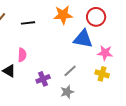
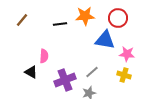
black line: (28, 23) -> (60, 24), moved
purple cross: (43, 79) -> (65, 80), size x1.5

